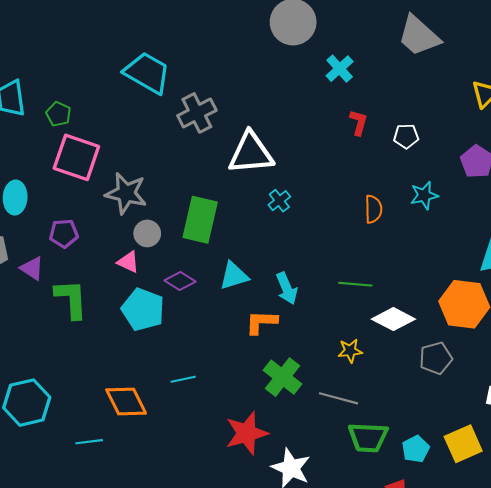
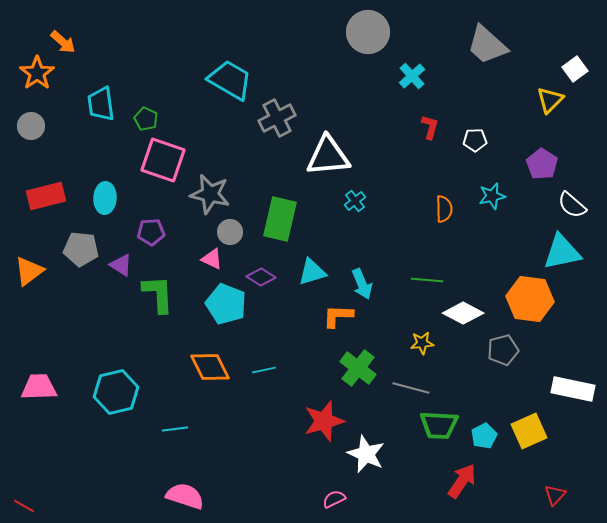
orange diamond: (126, 401) -> (210, 367), moved

